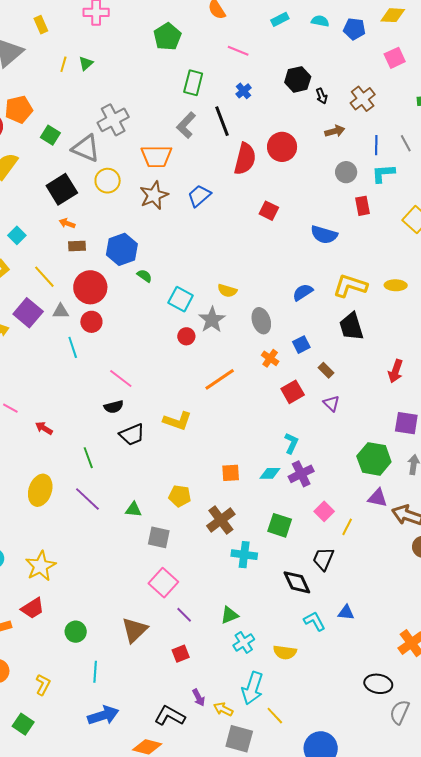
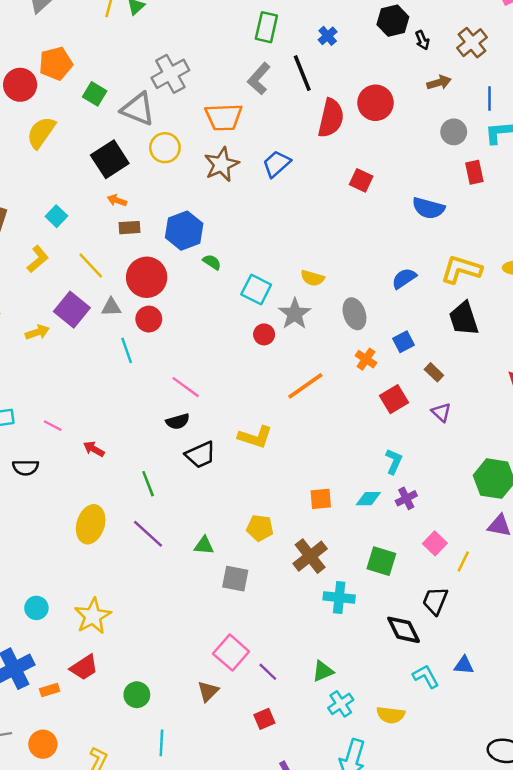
purple cross: (301, 474) -> (406, 498), size x0.7
pink square: (163, 583) -> (231, 653), moved
brown triangle: (134, 630) -> (208, 691), size x0.7

